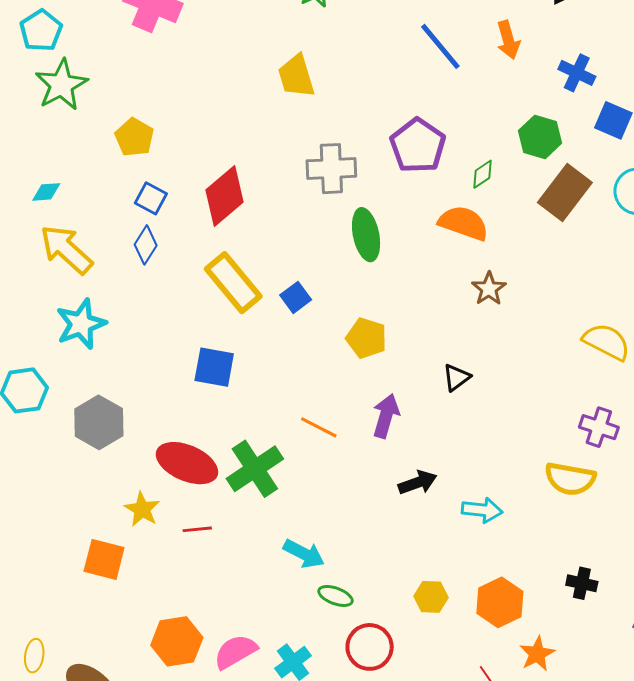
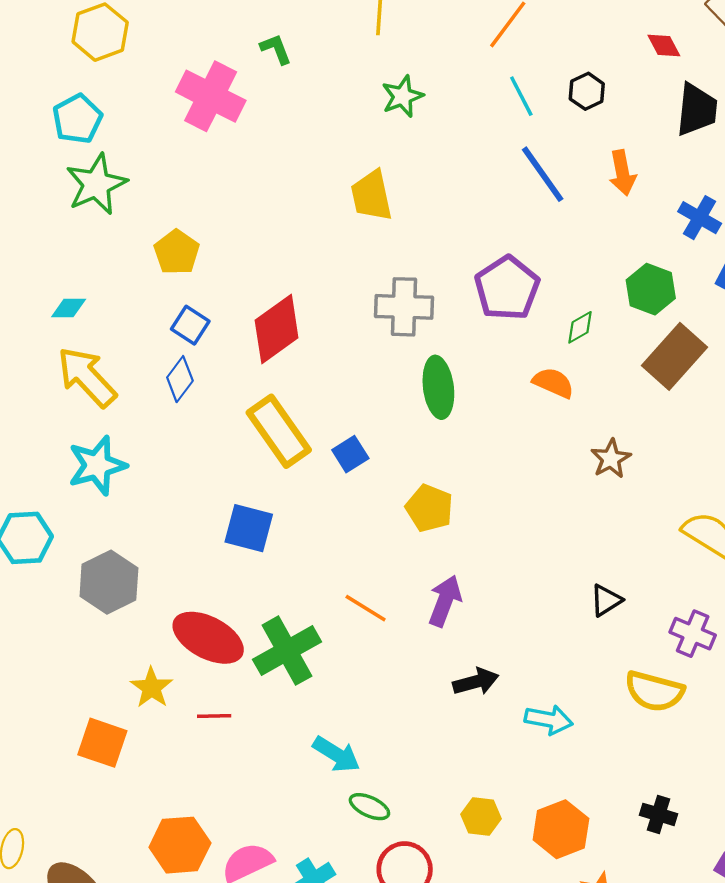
orange semicircle: (463, 223) -> (553, 383), size x0.7
brown star: (489, 289) -> (611, 459), moved
black triangle: (456, 377) -> (606, 600), moved

